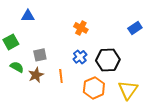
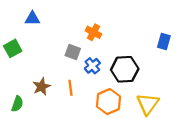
blue rectangle: (135, 28) -> (164, 42), moved, turned -40
gray square: (40, 55) -> (73, 52), moved, turned 32
green semicircle: (17, 67) -> (17, 104), moved, turned 80

